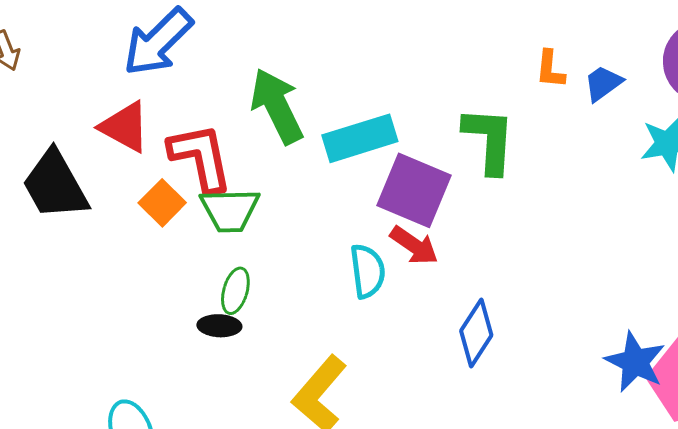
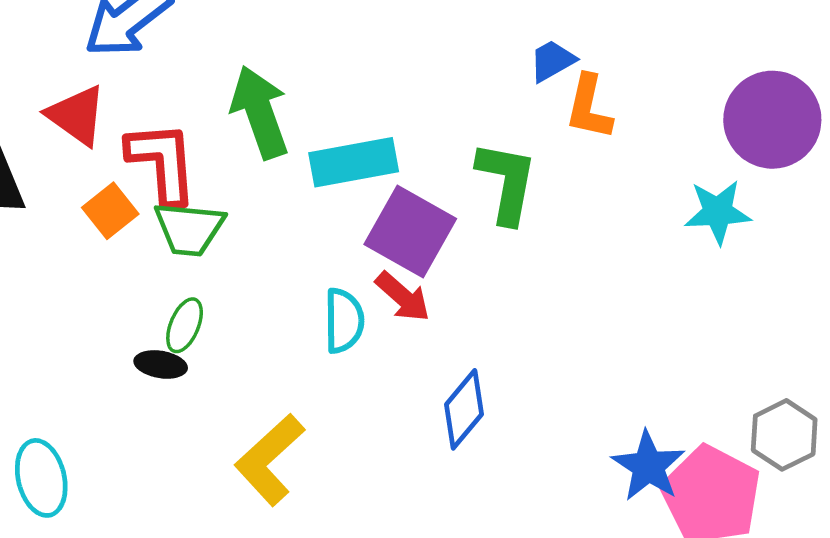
orange L-shape: (550, 69) -> (589, 107), size x1.4
blue trapezoid: (603, 83) -> (552, 61), moved

